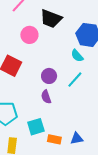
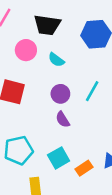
cyan semicircle: (77, 56) -> (56, 60), moved
orange rectangle: (54, 139) -> (84, 168), turned -32

